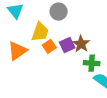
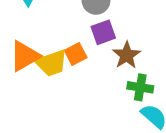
yellow trapezoid: (40, 32) -> (52, 63), moved, turned 45
purple square: (67, 45) -> (103, 32), moved

